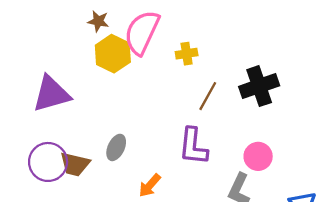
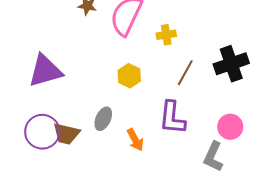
yellow hexagon: (113, 54) -> (129, 76), moved, size x0.7
orange arrow: (150, 185) -> (135, 140), moved, turned -70

